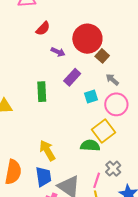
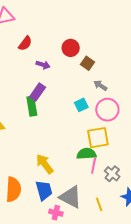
red circle: (87, 39) -> (71, 48), size x0.6
purple rectangle: (72, 77) -> (38, 92), moved
yellow square: (104, 131) -> (98, 138), turned 35
pink line: (97, 180) -> (94, 166), moved

